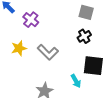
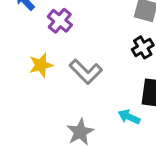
cyan arrow: (76, 81) -> (129, 117), turned 144

